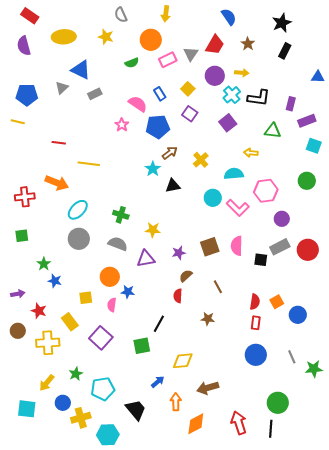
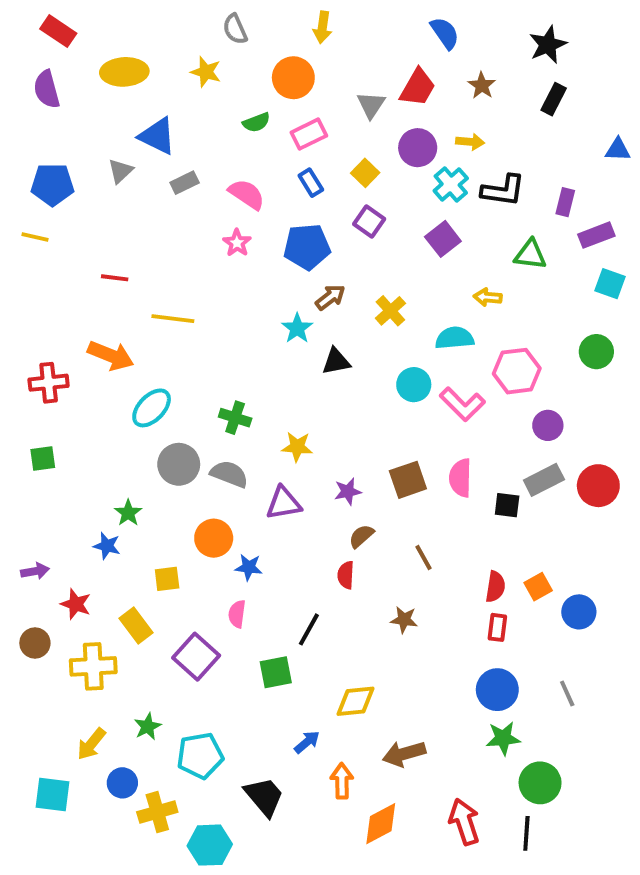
pink rectangle: (168, 60) -> (309, 134), moved
pink semicircle: (138, 104) -> (247, 194), moved
gray circle: (79, 239) -> (179, 464), moved
green star: (44, 264) -> (128, 513), moved
pink semicircle: (112, 305) -> (237, 614), moved
green star: (314, 369) -> (503, 738), moved

